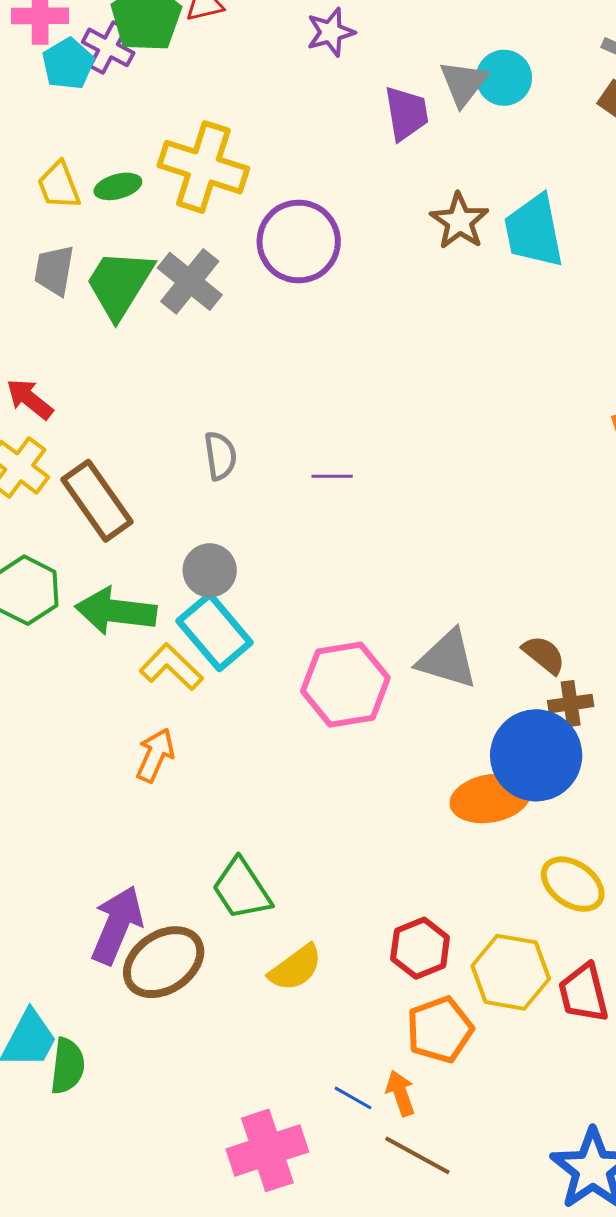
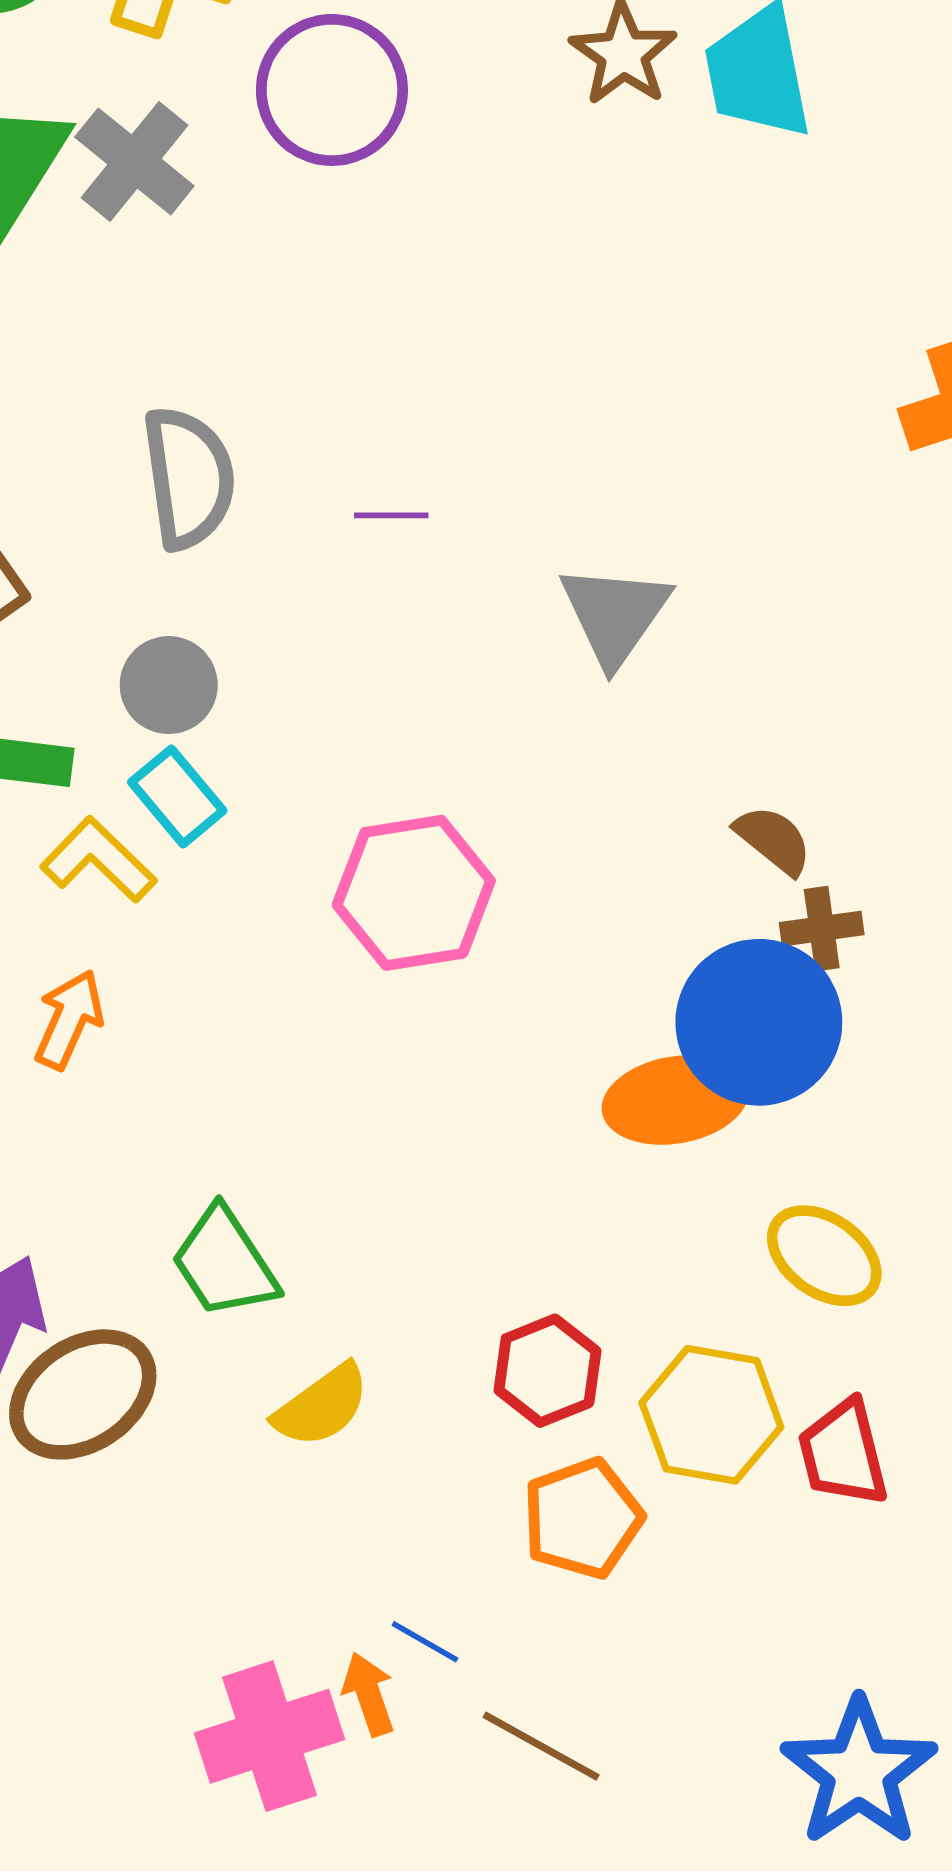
gray semicircle: (220, 456) -> (189, 478), size x1.6
cyan rectangle: (215, 632) -> (177, 796), size x0.7
gray triangle: (447, 659) -> (615, 615), moved, turned 48
orange arrow: (400, 1093) -> (369, 1694), moved

